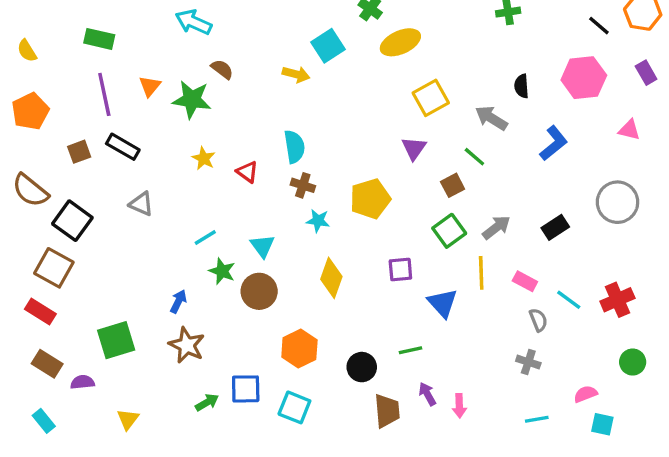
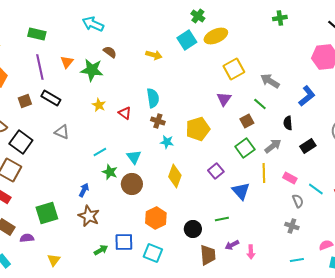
cyan square: (328, 46) -> (187, 40), moved
black semicircle: (522, 86) -> (288, 123), moved
purple square: (400, 269) -> (216, 171), turned -35
purple arrow: (427, 394) -> (232, 245), turned -88

